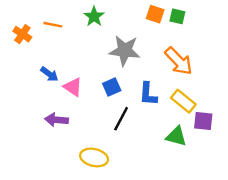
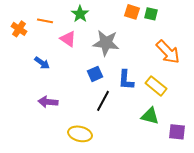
orange arrow: (179, 61) -> (168, 52), moved
pink triangle: (73, 87) -> (68, 39), moved
purple square: (203, 121) -> (177, 132), moved

